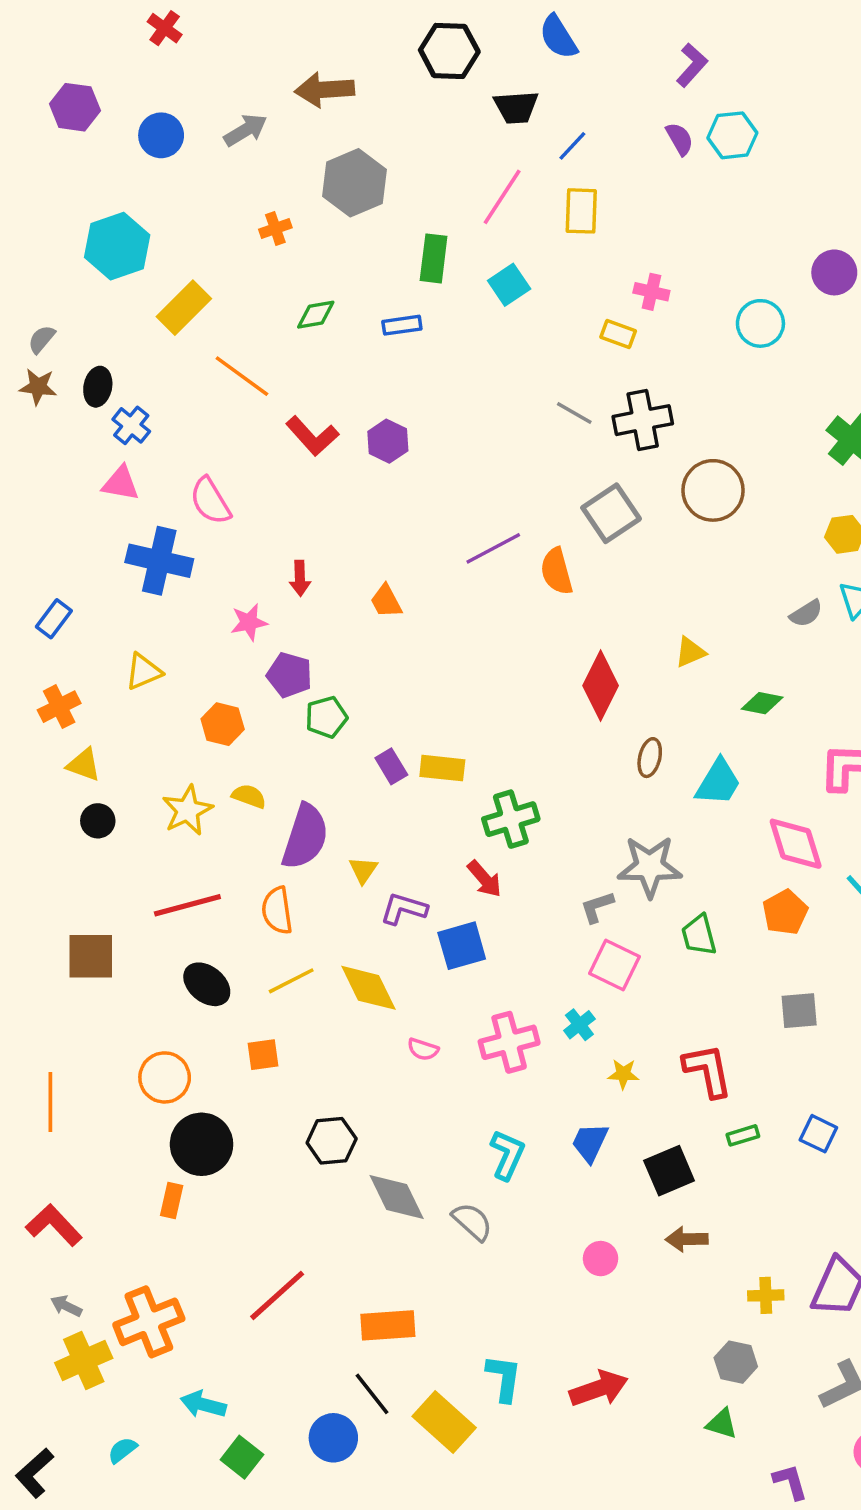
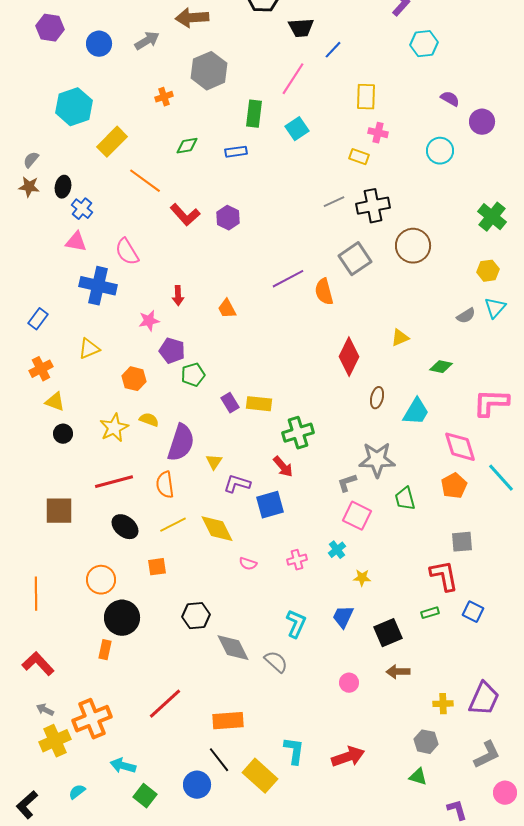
purple semicircle: (680, 139) -> (450, 99), moved, turned -30
yellow rectangle: (581, 211) -> (366, 97), moved
gray line: (574, 413) -> (334, 202), turned -55
pink cross: (509, 1042) -> (297, 560), size x0.6
red L-shape: (708, 1070) -> (444, 576), moved

